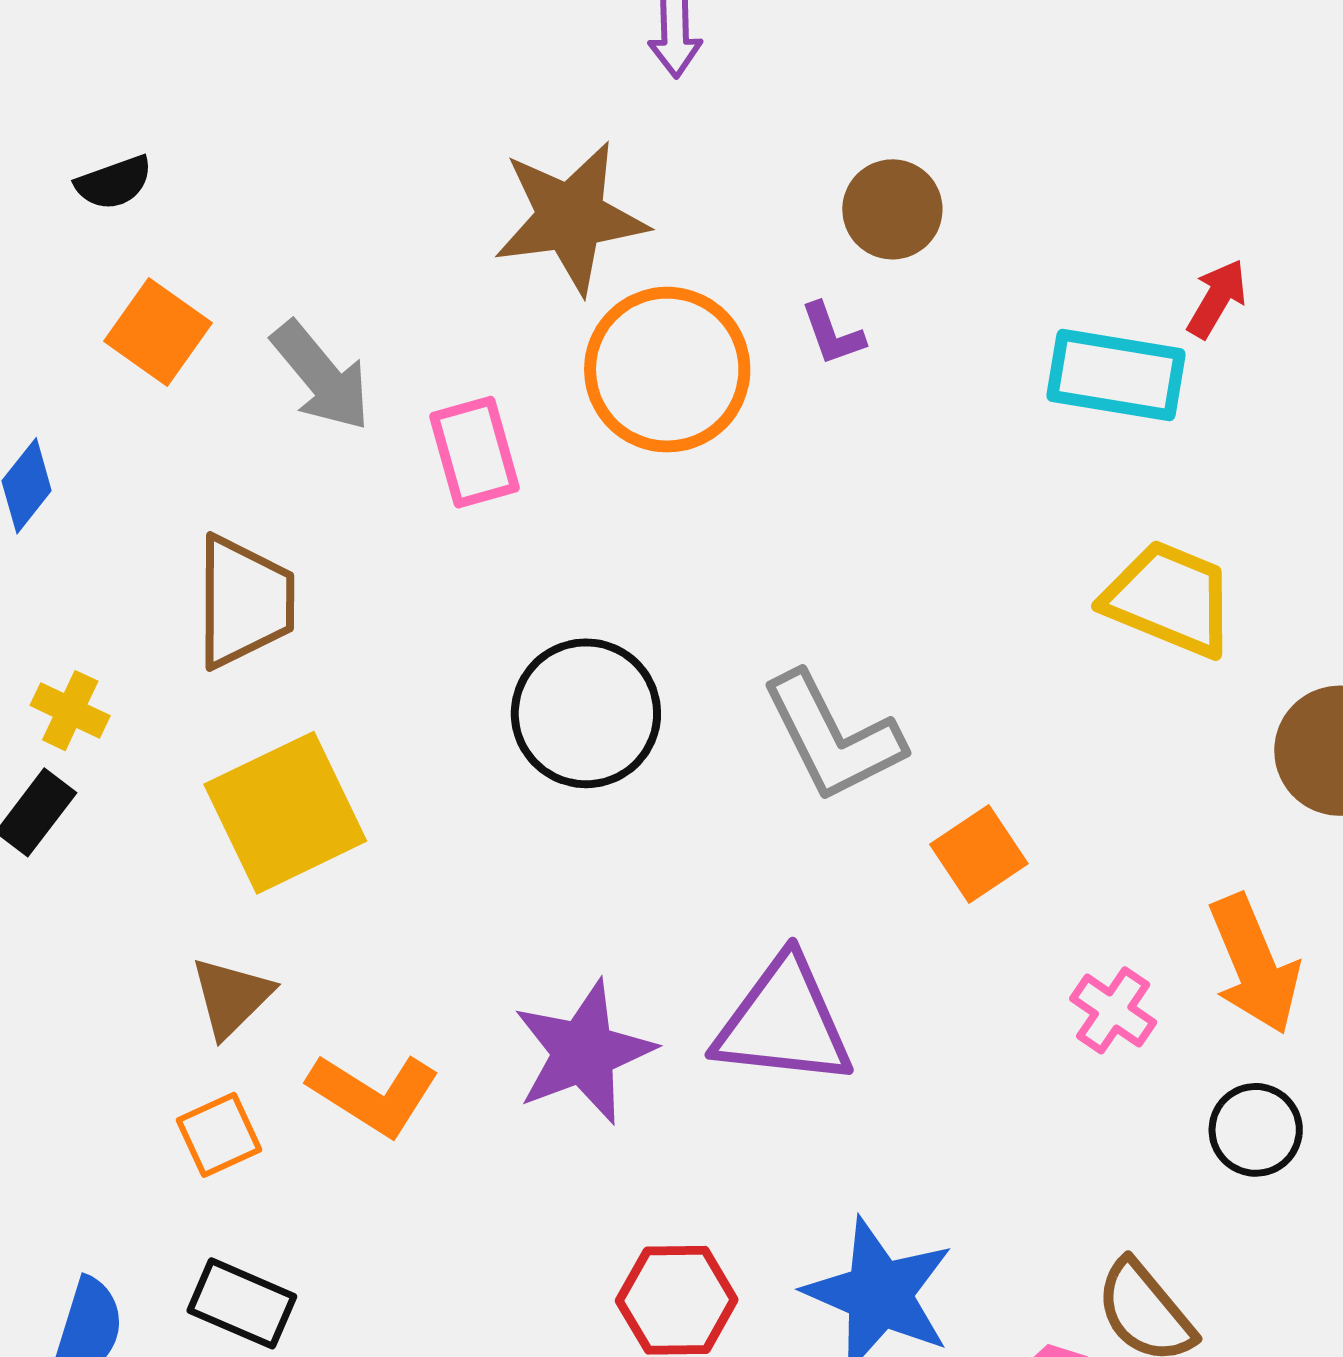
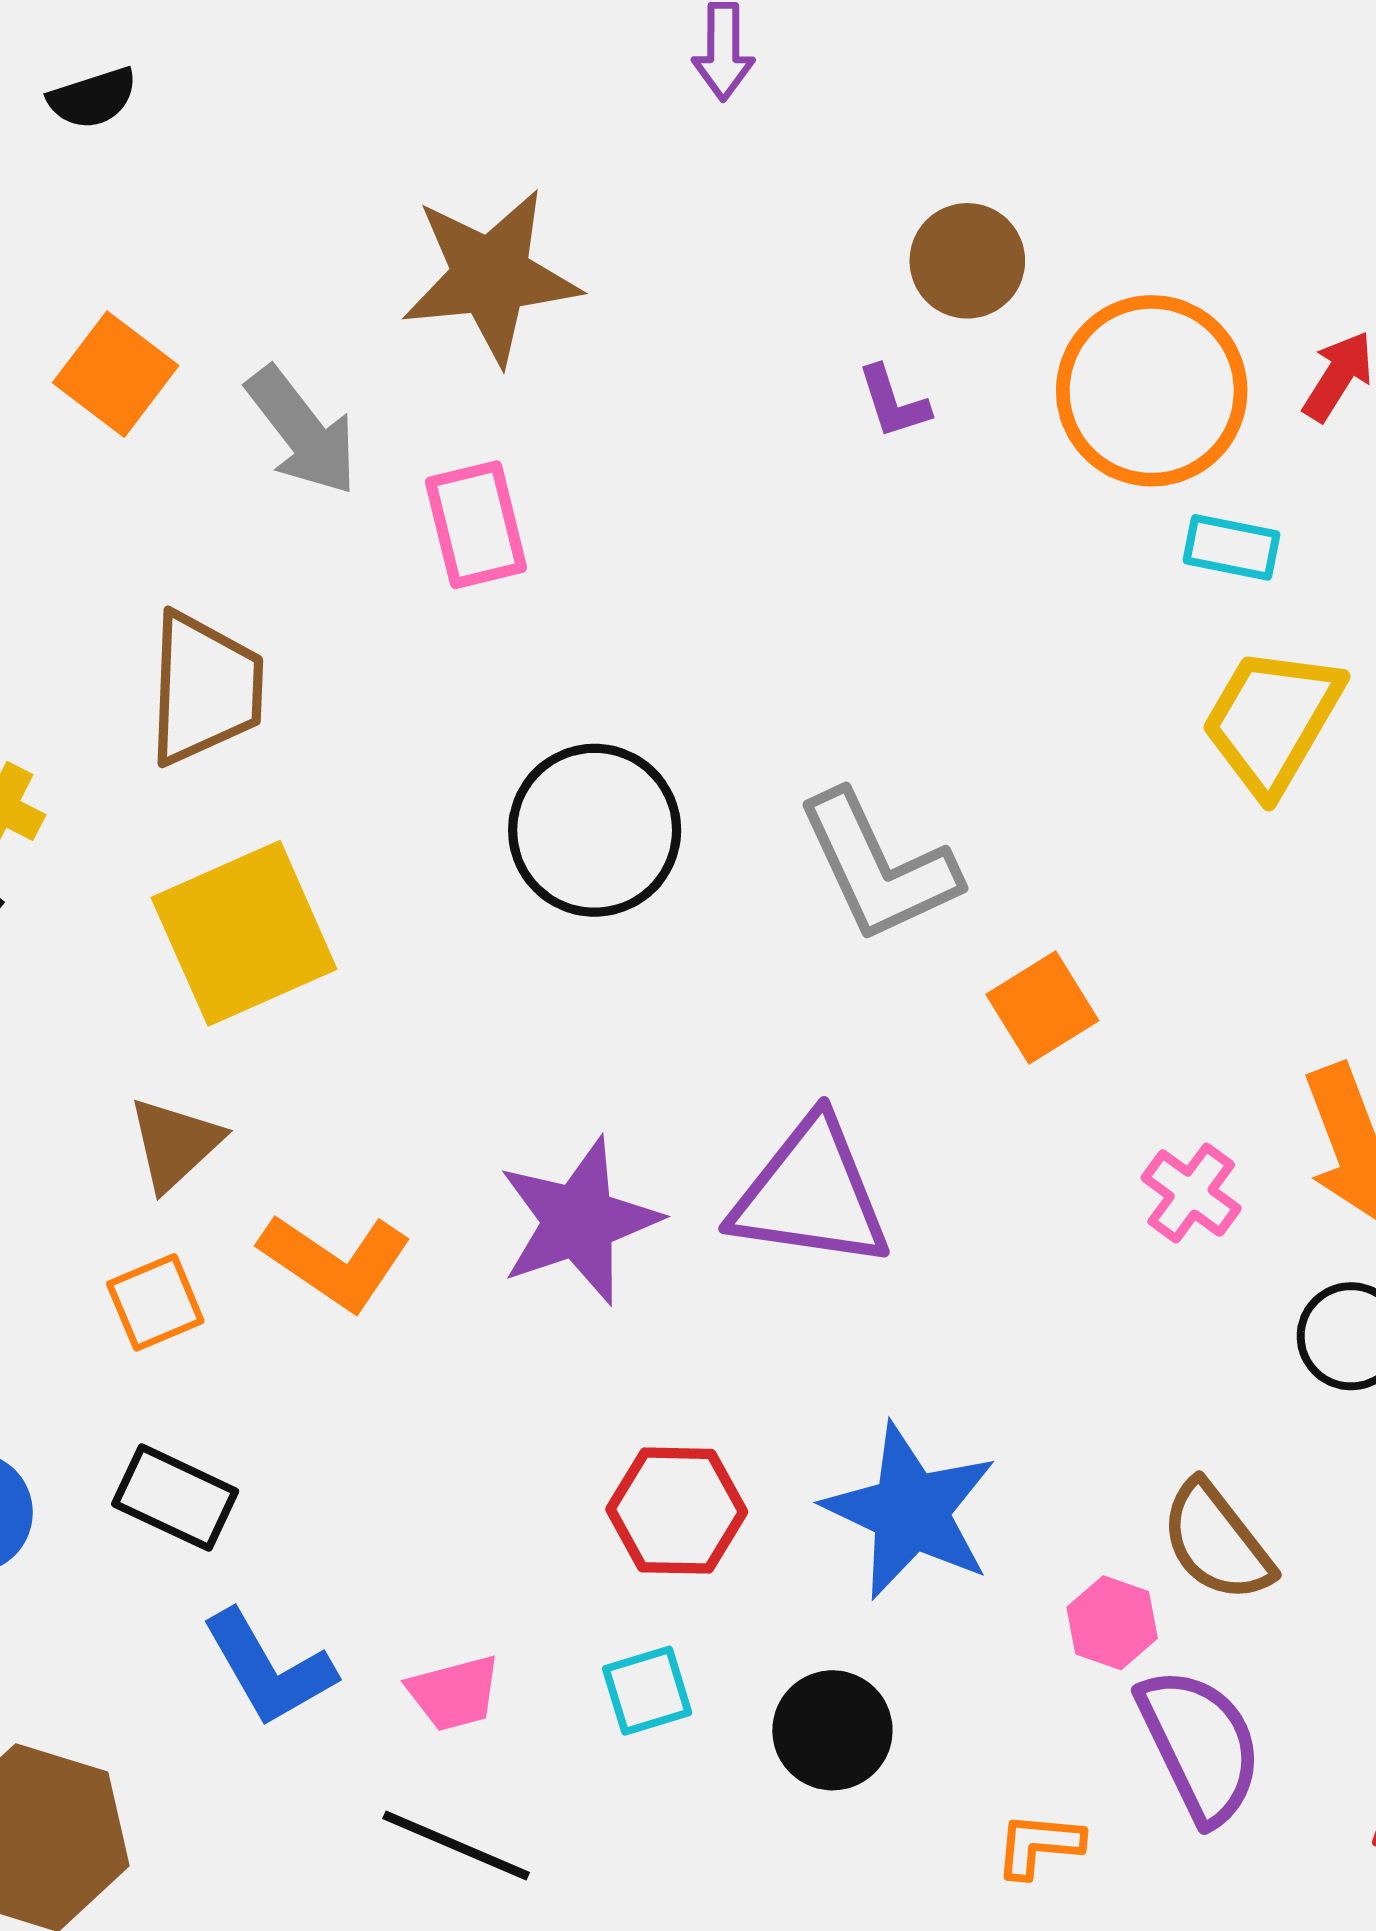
black semicircle: (114, 183) -> (93, 98), moved
brown star: (571, 217) -> (491, 276), moved
orange circle: (667, 370) -> (1152, 391), moved
cyan rectangle: (1116, 375) -> (1232, 547), moved, size x0.6
yellow trapezoid: (1169, 599) -> (1272, 720), turned -84

